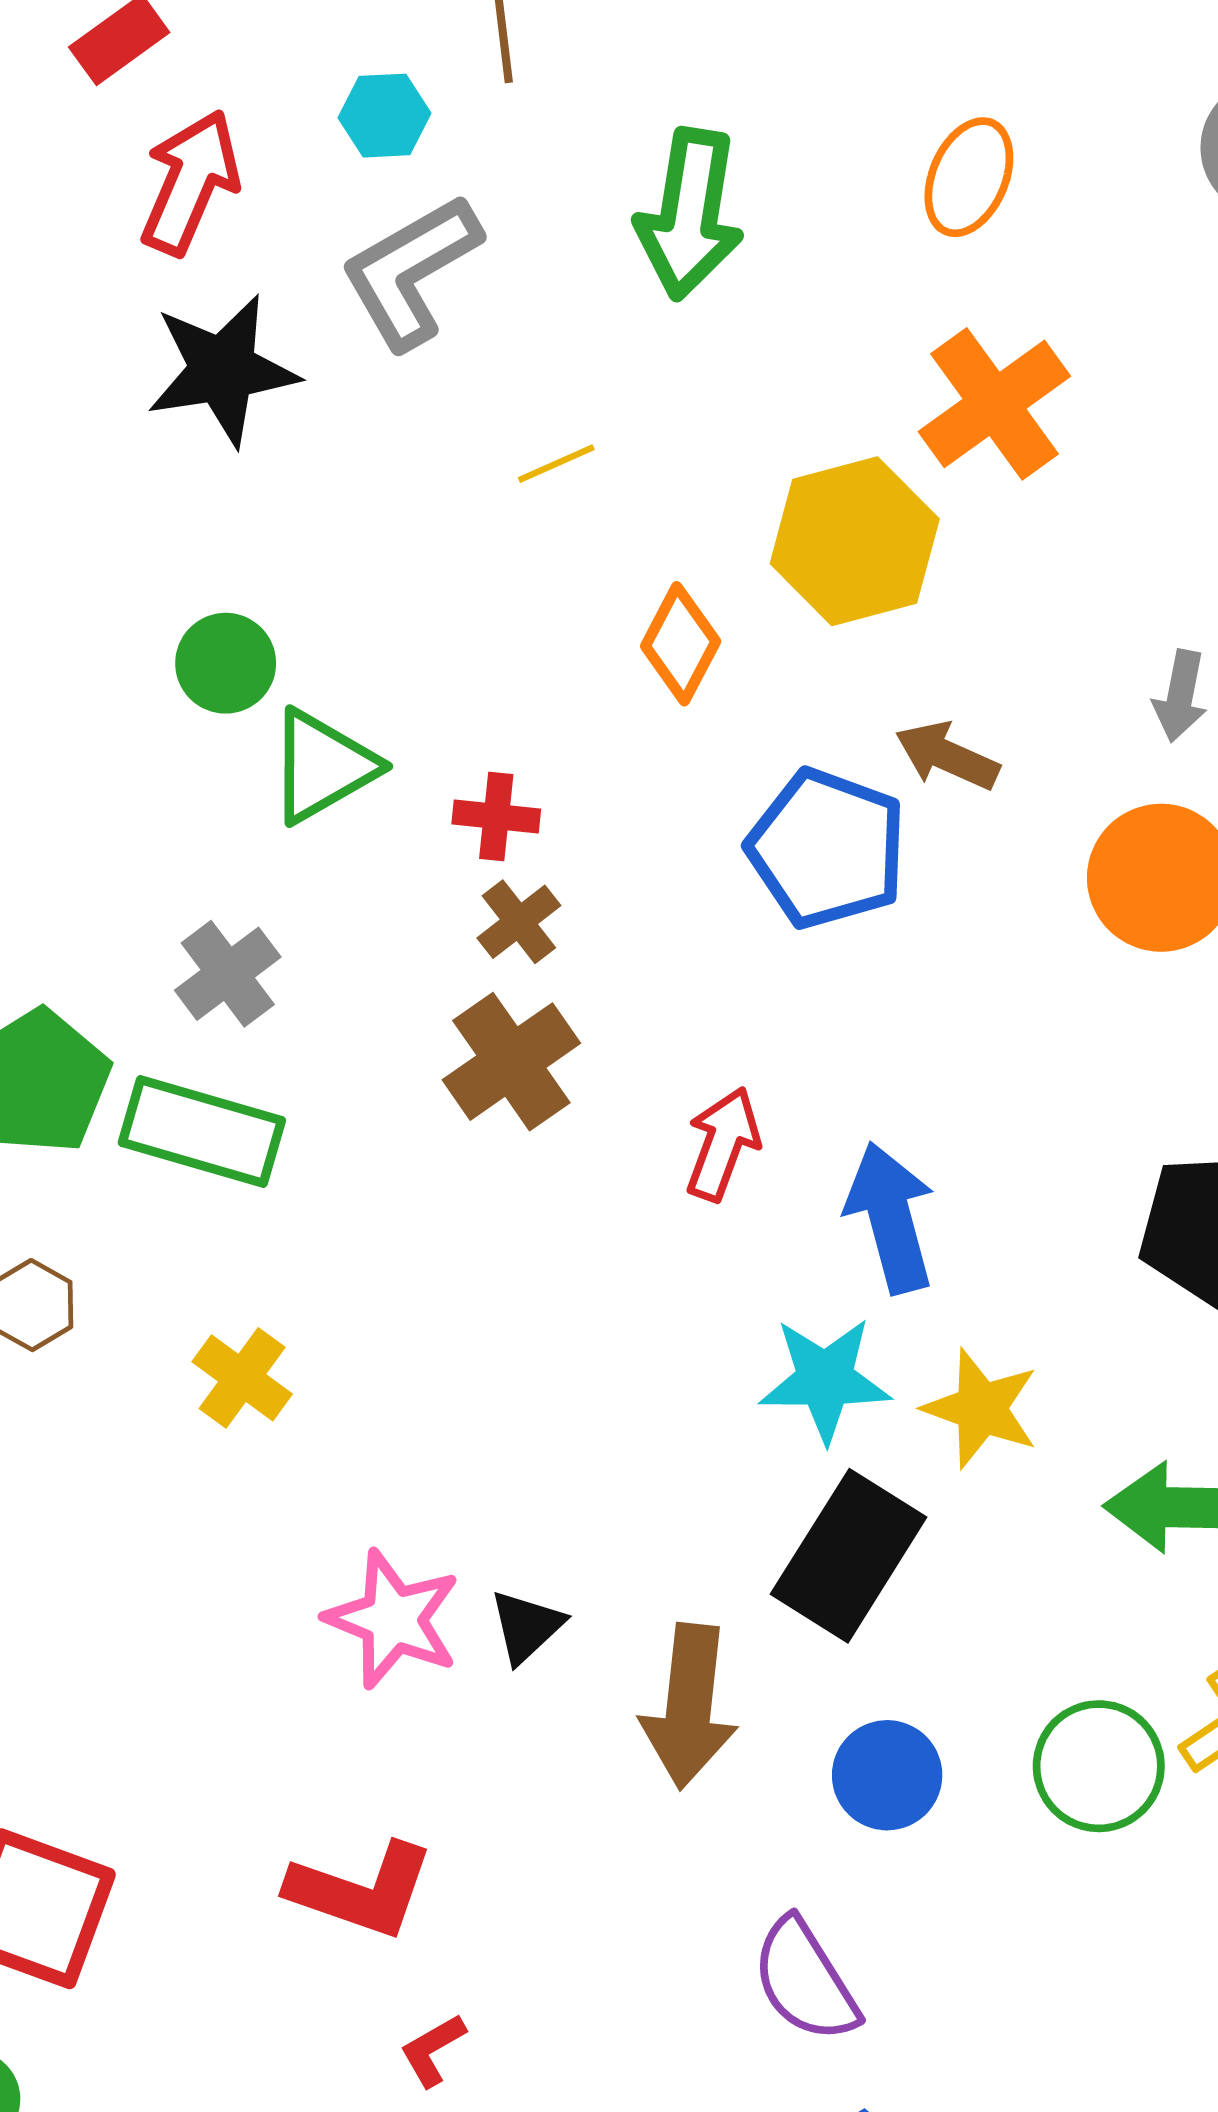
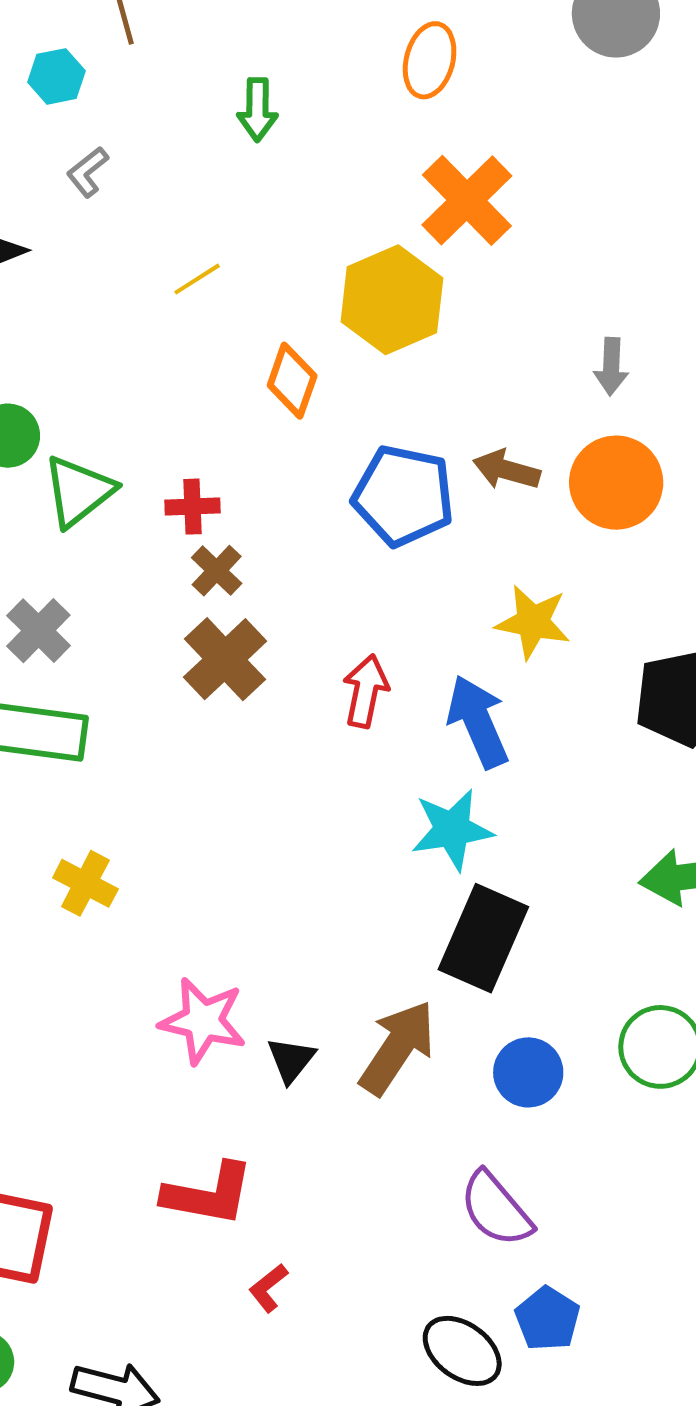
green arrow: (690, 214) -> (257, 110), size x0.6
gray L-shape: (411, 271) -> (88, 172), size x0.5
brown arrow: (947, 756) -> (506, 470), moved
yellow star: (981, 1408) -> (533, 622), moved
black triangle: (526, 1626) -> (291, 1060), moved
brown arrow: (689, 1706) -> (397, 1048), turned -144

